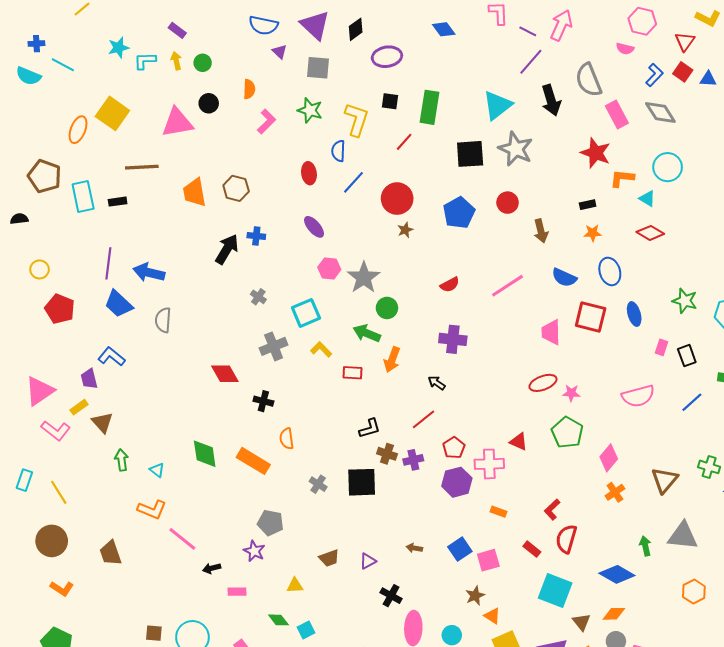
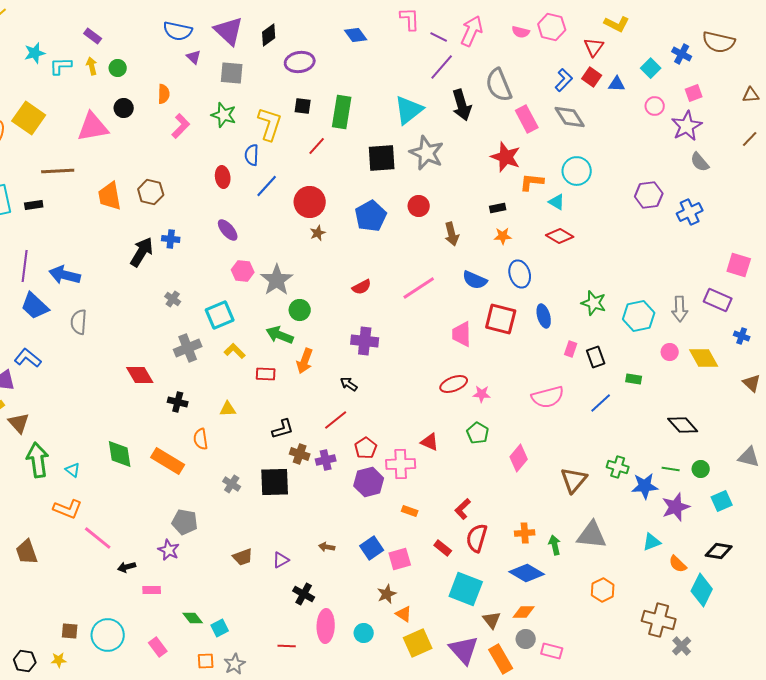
pink semicircle: (625, 49) -> (521, 32), moved
green pentagon: (567, 433) -> (478, 433), size x0.7
green arrow: (122, 460) -> (38, 460), size x1.6
orange cross: (615, 492) -> (525, 533), moved, turned 30
yellow triangle: (295, 585) -> (228, 409), moved

